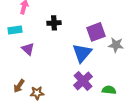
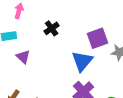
black cross: (54, 23) -> (52, 28), turned -32

